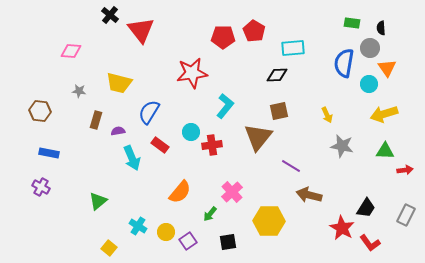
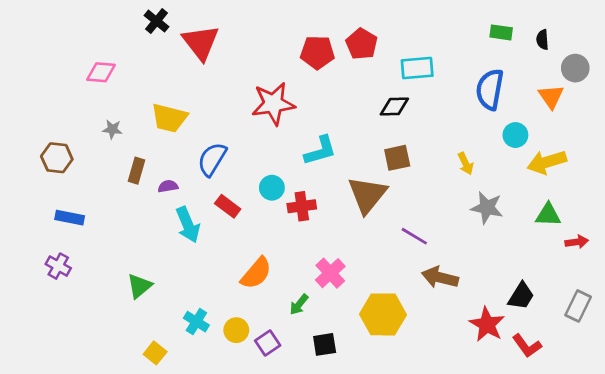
gray circle: (370, 48) -> (575, 68), moved
cyan circle: (369, 84) -> (515, 135), moved
cyan L-shape: (225, 106) -> (320, 151), turned 35

